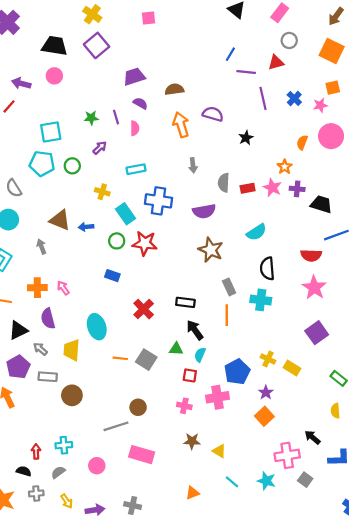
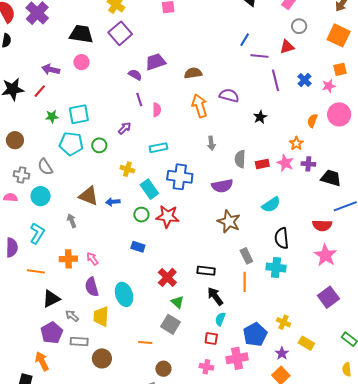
purple semicircle: (140, 103) -> (135, 75), moved
green star: (91, 118) -> (52, 116), moved
purple semicircle: (48, 319) -> (92, 287), moved
green triangle: (176, 349) -> (177, 302), moved, turned 40
orange line: (120, 358) -> (145, 342), moved
yellow rectangle: (292, 368) -> (306, 343), moved

